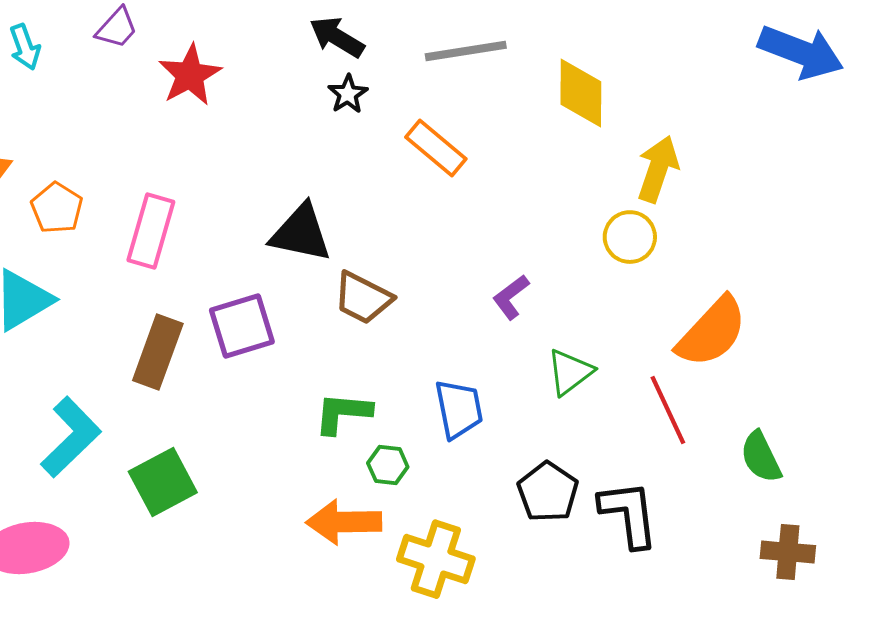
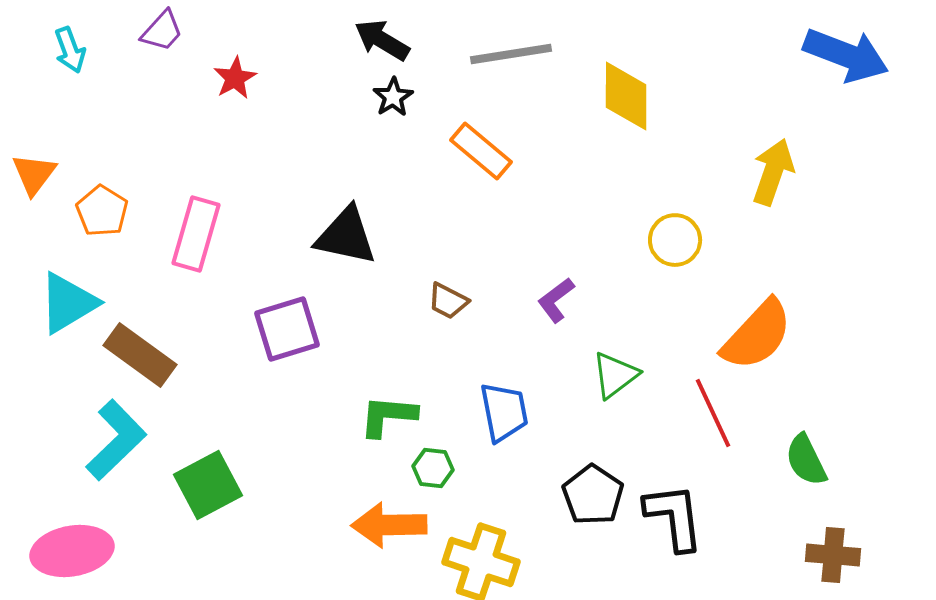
red star: (190, 75) -> (235, 78), size x0.7
yellow arrow: (658, 169) -> (773, 172), moved
brown trapezoid: (363, 298) -> (448, 301), moved, size x0.7
brown rectangle: (158, 352) -> (140, 355), moved, turned -74

